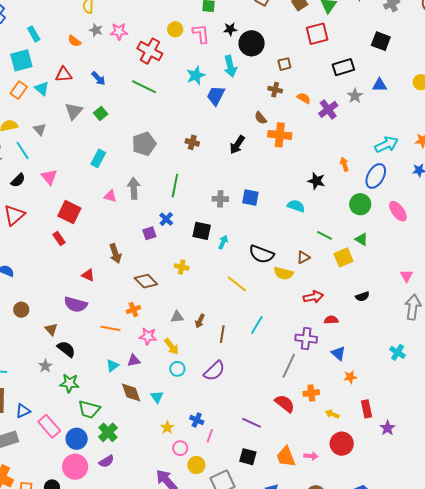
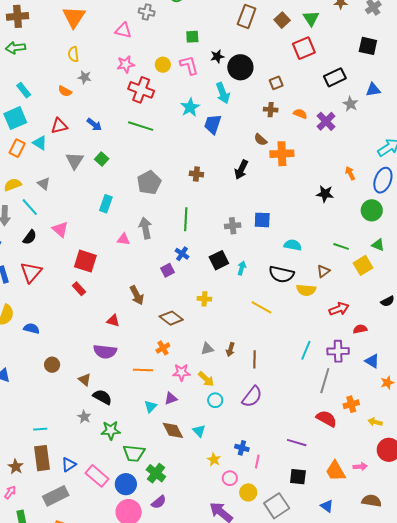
pink star: (119, 31) -> (126, 64), moved
cyan semicircle: (296, 206) -> (293, 245), moved
black square: (202, 231) -> (219, 260), turned -30
cyan line: (257, 325) -> (306, 350), moved

